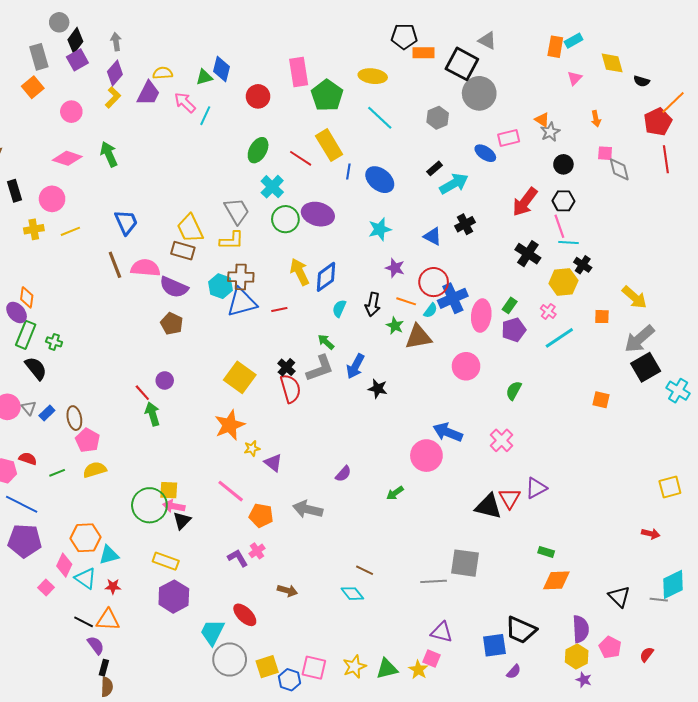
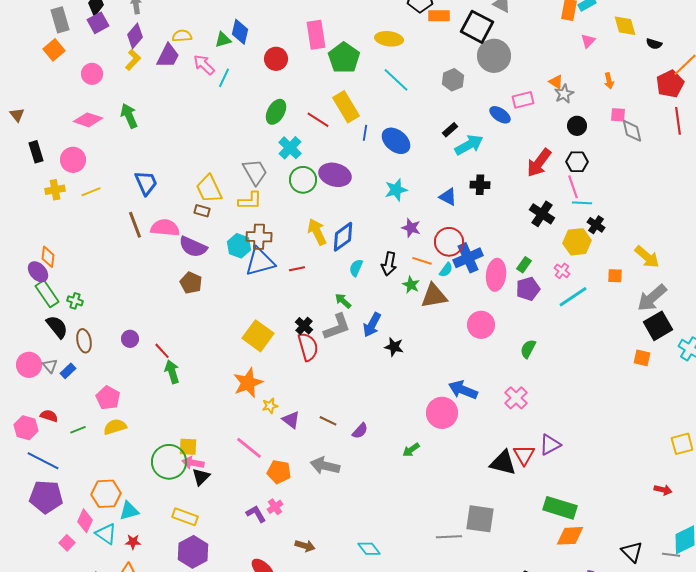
black cross: (465, 224) -> (480, 185), turned 30
brown rectangle: (183, 251) -> (202, 211), size x0.7
green rectangle: (26, 335) -> (47, 294), turned -56
purple circle: (165, 380) -> (130, 339), moved
orange square: (601, 400) -> (642, 358), moved
brown ellipse: (74, 418) -> (84, 341), moved
green rectangle: (546, 552) -> (560, 508), size x2.0
brown line: (365, 570) -> (328, 421), moved

